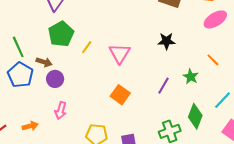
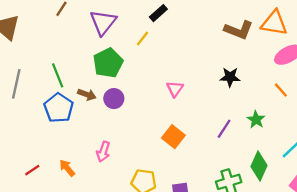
yellow line: (87, 47) -> (143, 39), moved
pink triangle: (120, 53) -> (175, 89), size x0.7
orange line: (213, 60) -> (281, 90), moved
purple circle: (55, 79) -> (114, 99), moved
orange arrow: (30, 126) -> (67, 168), turned -119

